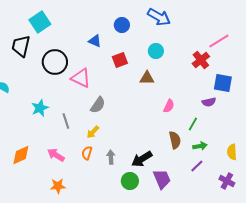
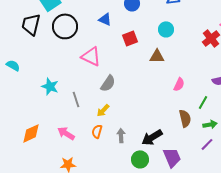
black circle: (55, 62) -> (65, 26), moved
cyan star: (40, 108) -> (50, 86), turned -30

